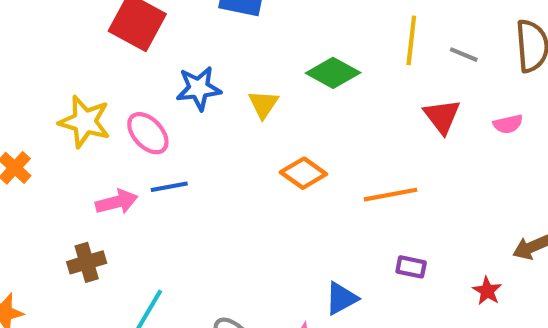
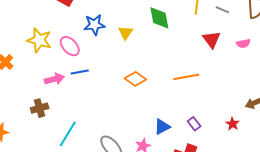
green diamond: (333, 73) -> (159, 18), turned 50
orange diamond: (303, 173) -> (135, 79), moved
purple rectangle: (411, 267) -> (194, 124), moved, turned 40

